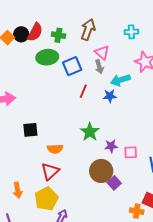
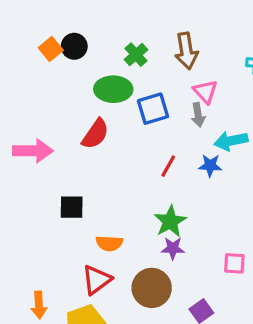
brown arrow: (88, 30) -> (186, 51), turned 145
red semicircle: (35, 32) -> (95, 134), moved
green cross: (58, 35) -> (136, 55), turned 32
red line: (83, 91) -> (168, 166), moved
purple star: (111, 146) -> (173, 248), moved
brown circle: (101, 171) -> (152, 288), moved

